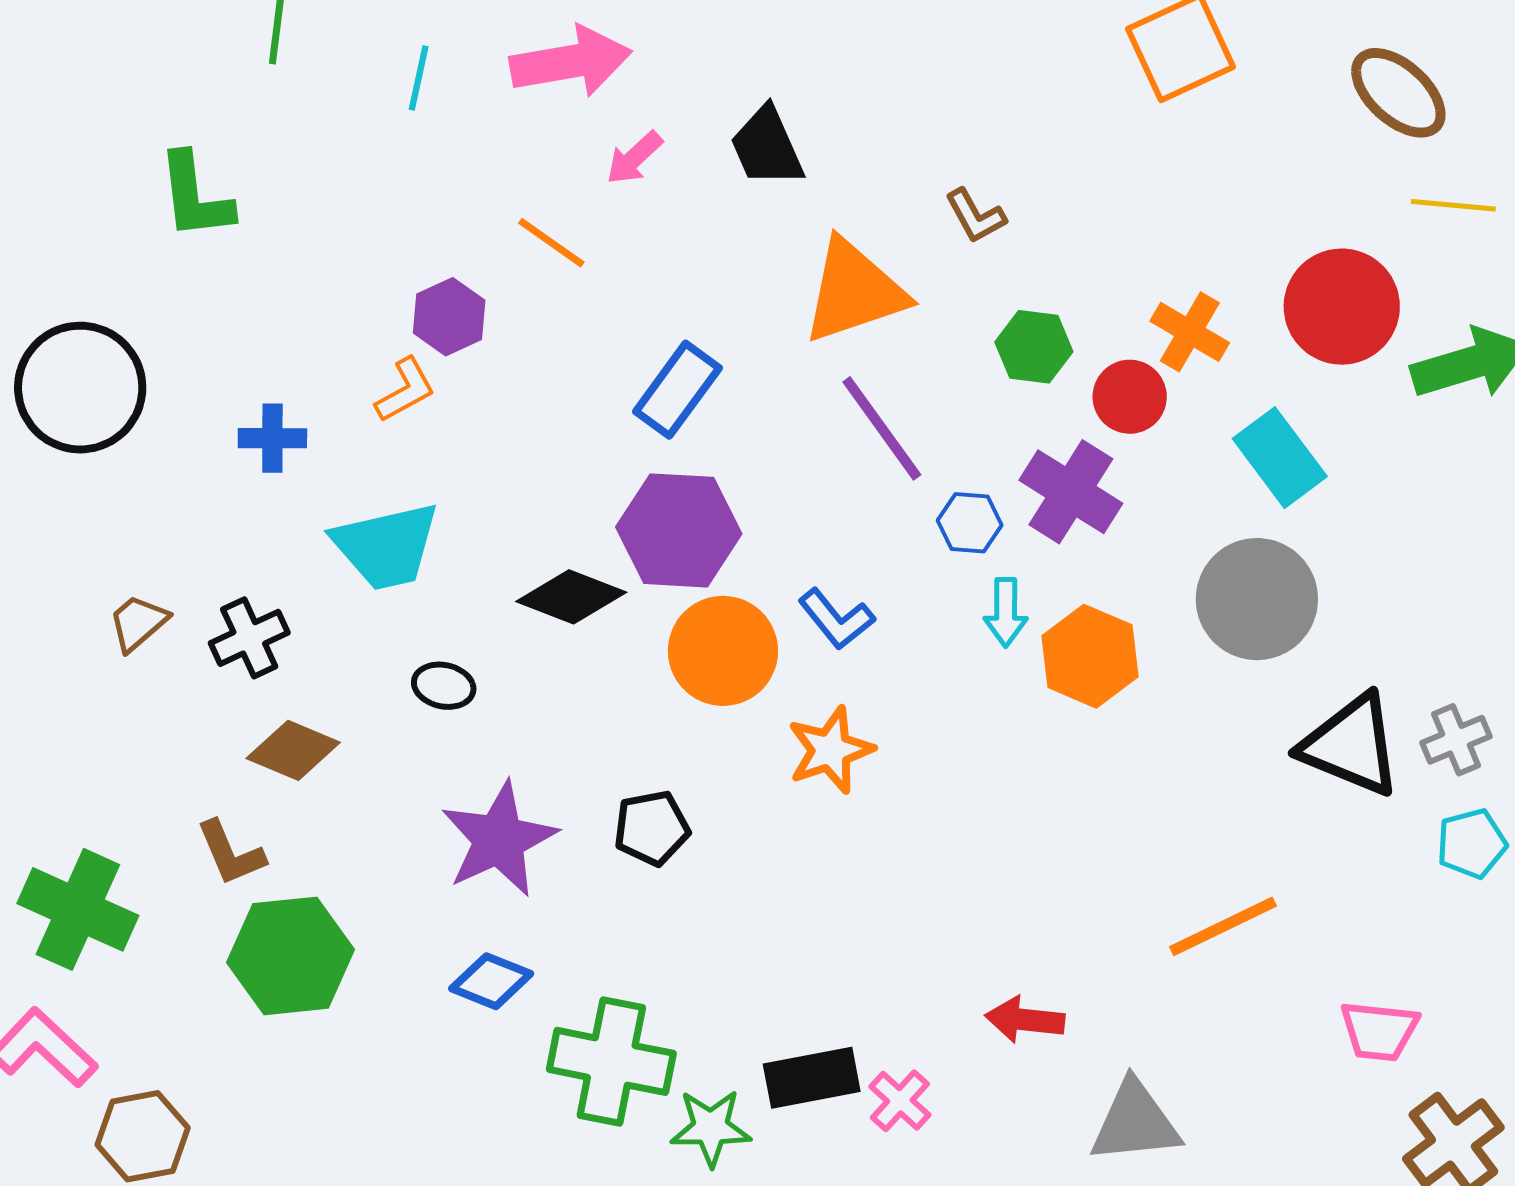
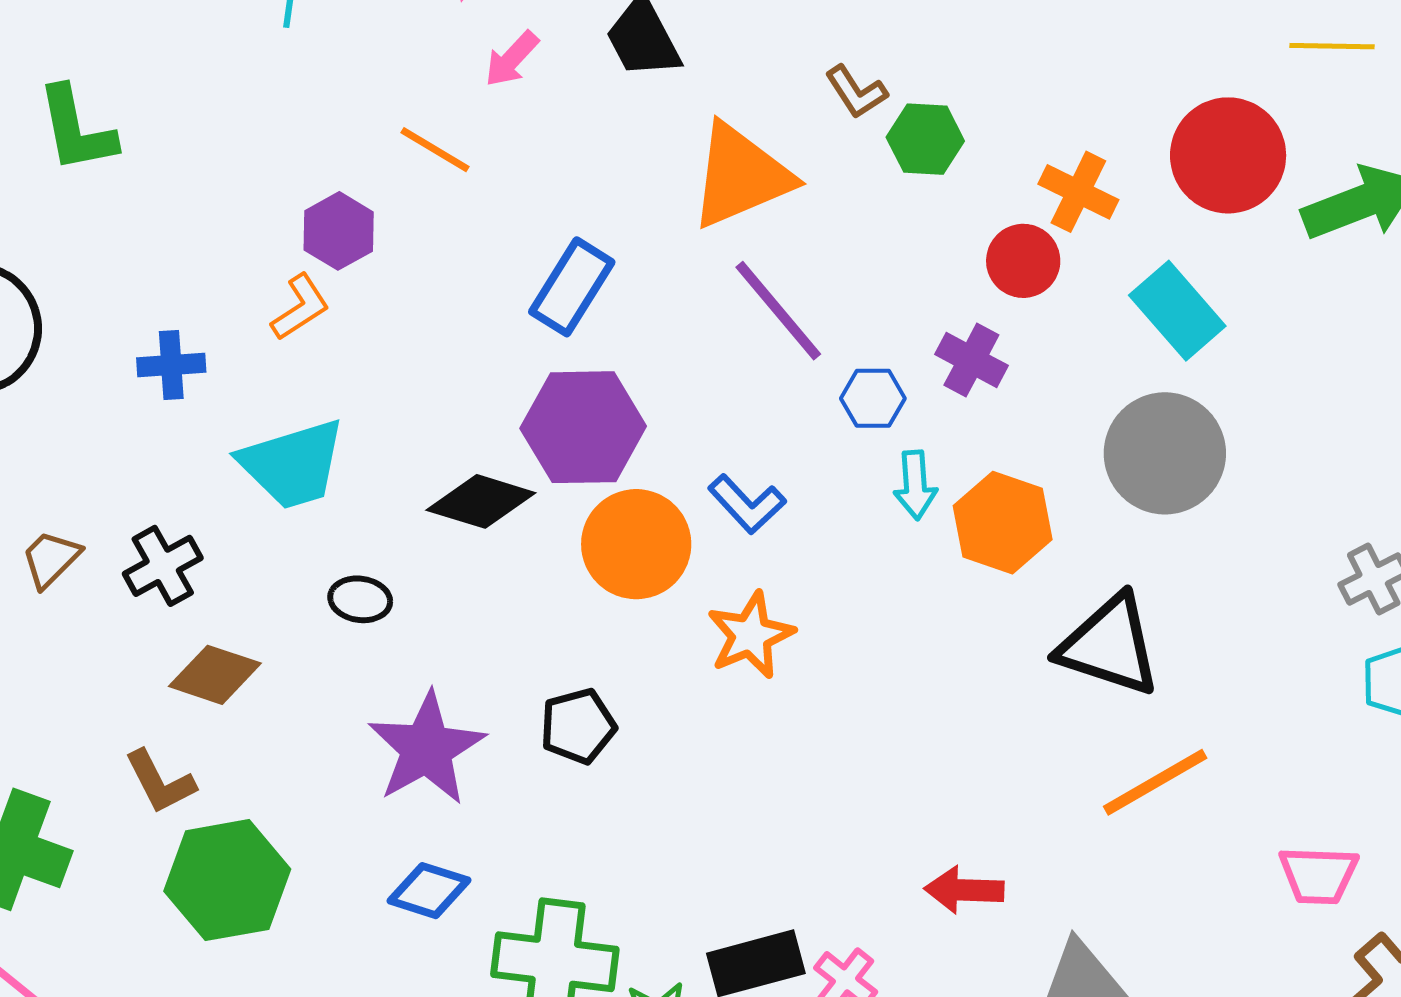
green hexagon: (1034, 347) -> (925, 139), moved
purple cross: (1071, 492) -> (971, 360), size x0.7
black triangle: (1351, 745) -> (1109, 645), moved

